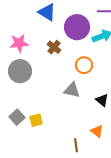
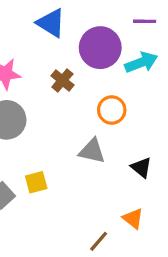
yellow square: (36, 120) -> (36, 182), moved
brown line: (76, 145) -> (99, 241), turned 48

